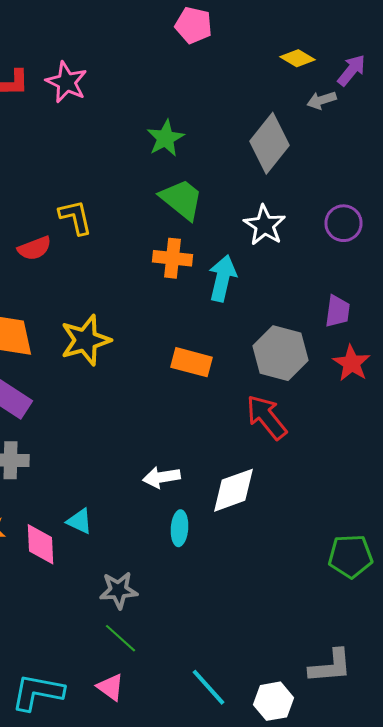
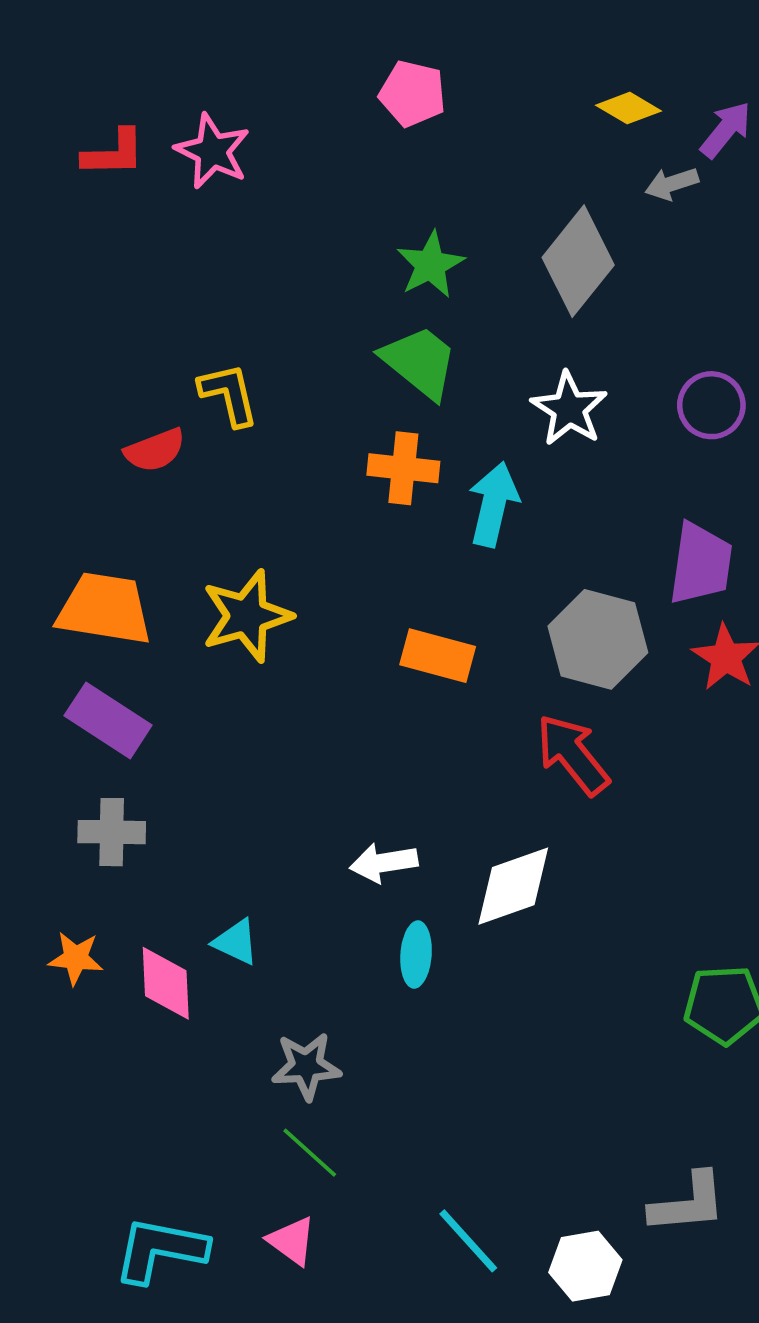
pink pentagon: (194, 25) -> (412, 94), moved
green star: (166, 138) -> (430, 265), moved
purple trapezoid: (338, 311) -> (701, 564), size x1.4

